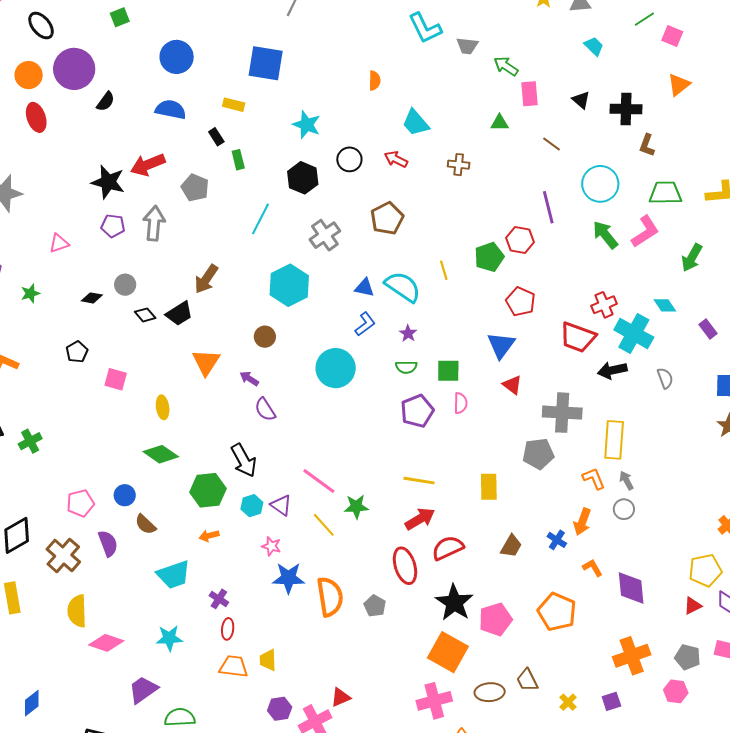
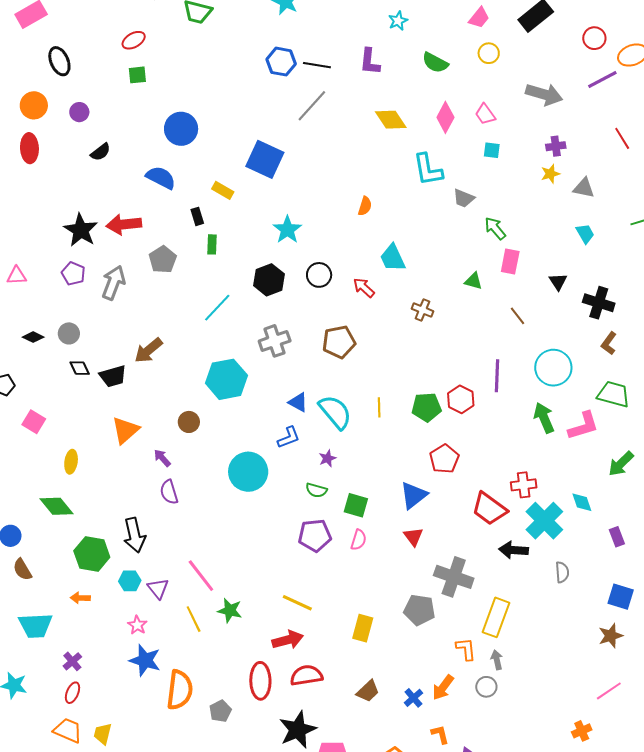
purple circle: (74, 69) -> (79, 112), size x0.5

